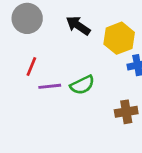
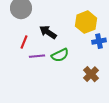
black arrow: (78, 25) -> (48, 32), moved
brown cross: (126, 112) -> (91, 74), turned -35

